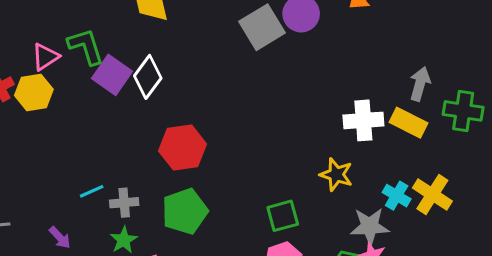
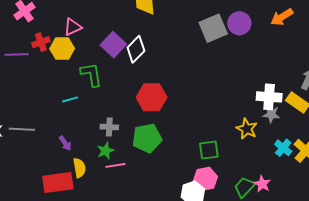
green L-shape: (86, 47) -> (91, 75), moved
cyan line: (92, 191) -> (70, 99), moved
gray star: (370, 226) -> (271, 114), moved, size x0.7

